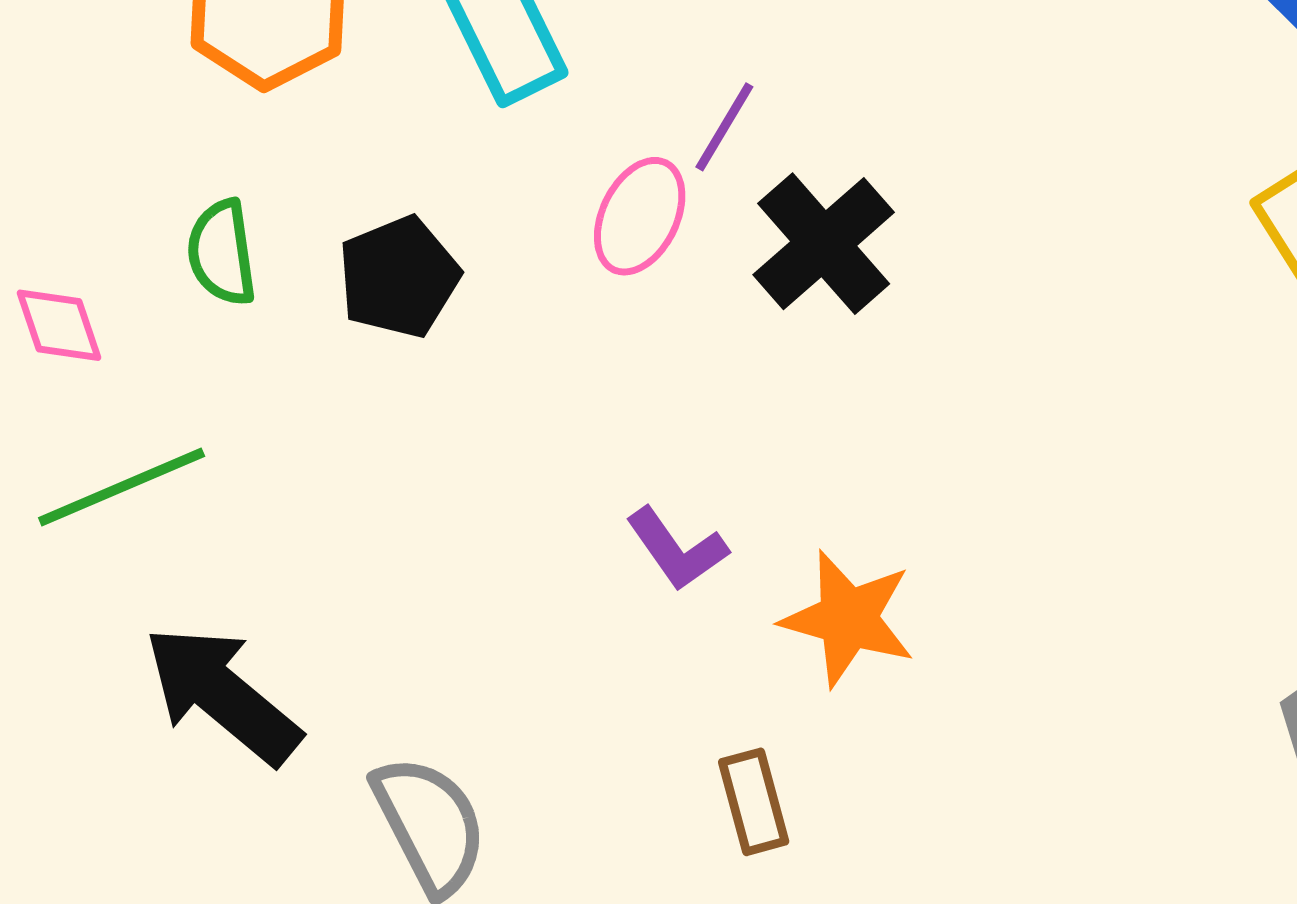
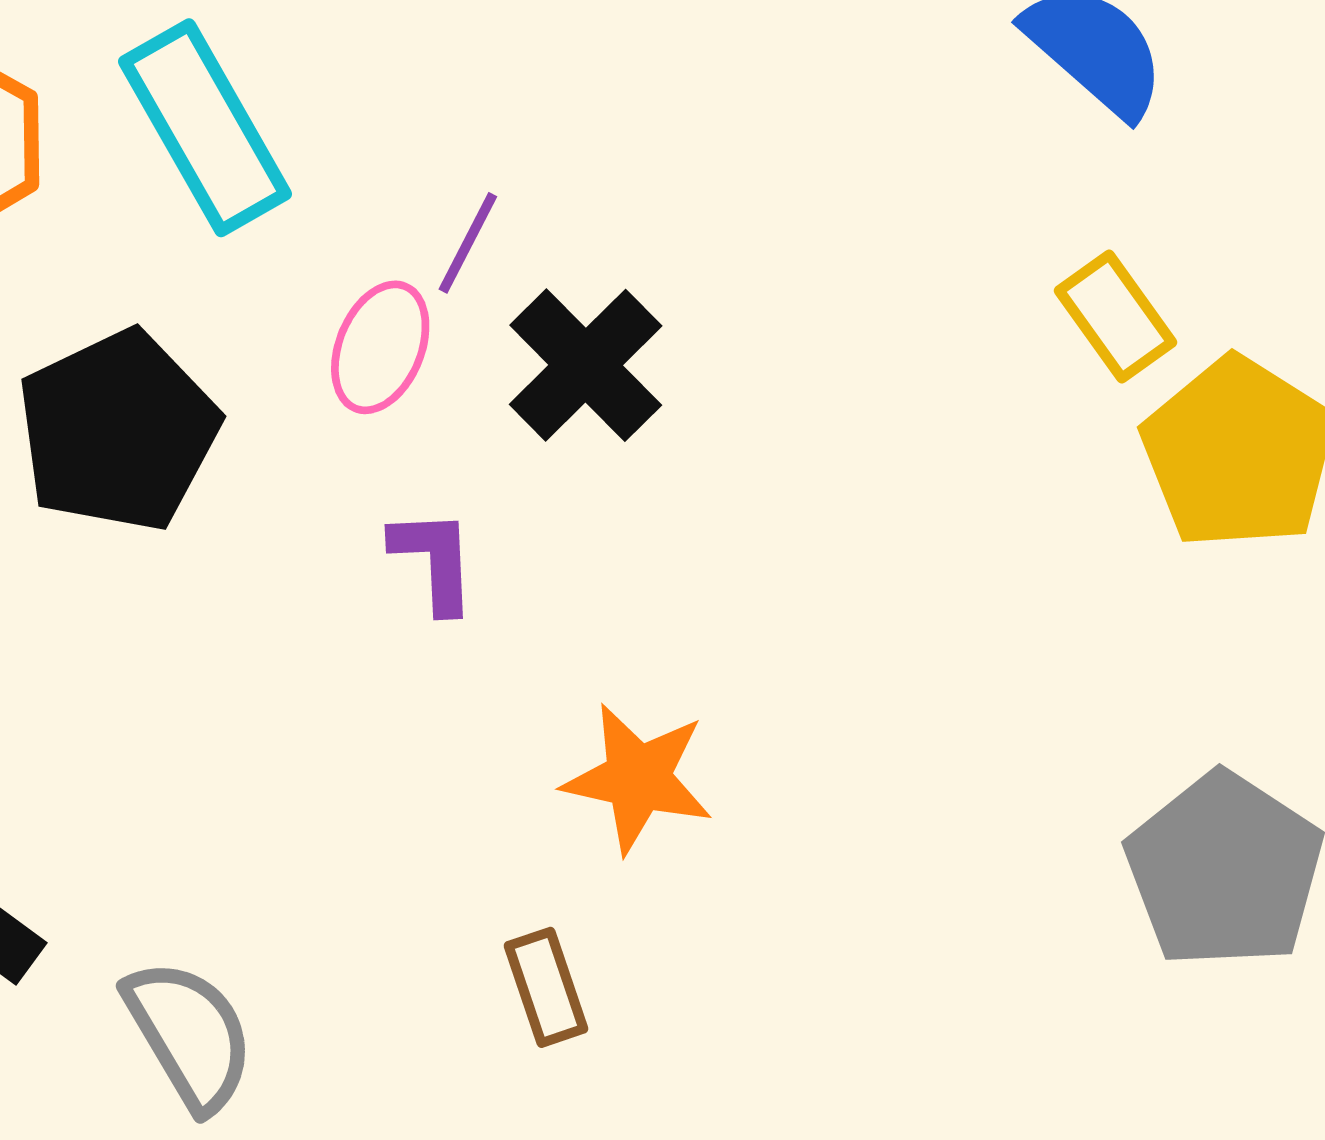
black pentagon: (399, 277) -> (118, 431), size x1.5
purple L-shape: (677, 549) -> (434, 560), moved, turned -144

